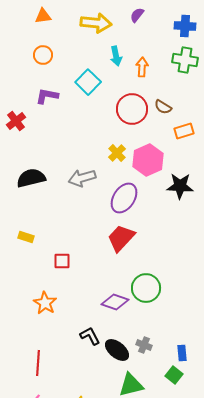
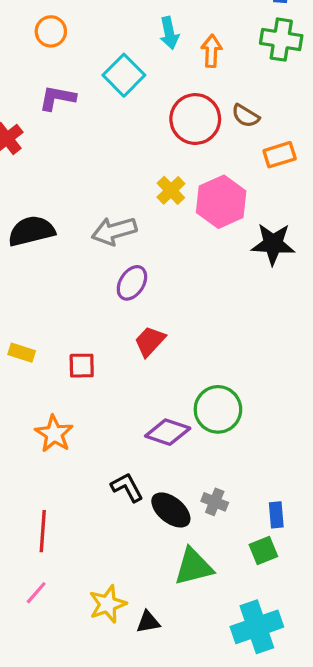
purple ellipse: (124, 198) -> (132, 283), moved, size x0.7
yellow rectangle: (26, 237) -> (22, 353), moved
red trapezoid: (121, 238) -> (150, 341), moved, size x0.7
green square: (174, 375) -> (263, 551), turned 30

